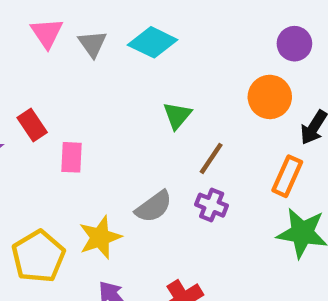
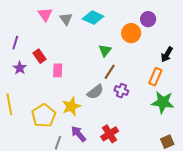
purple circle: (294, 44) -> (148, 19), moved
orange circle: (270, 97) -> (131, 33), moved
brown line: (211, 158) -> (110, 72), moved

